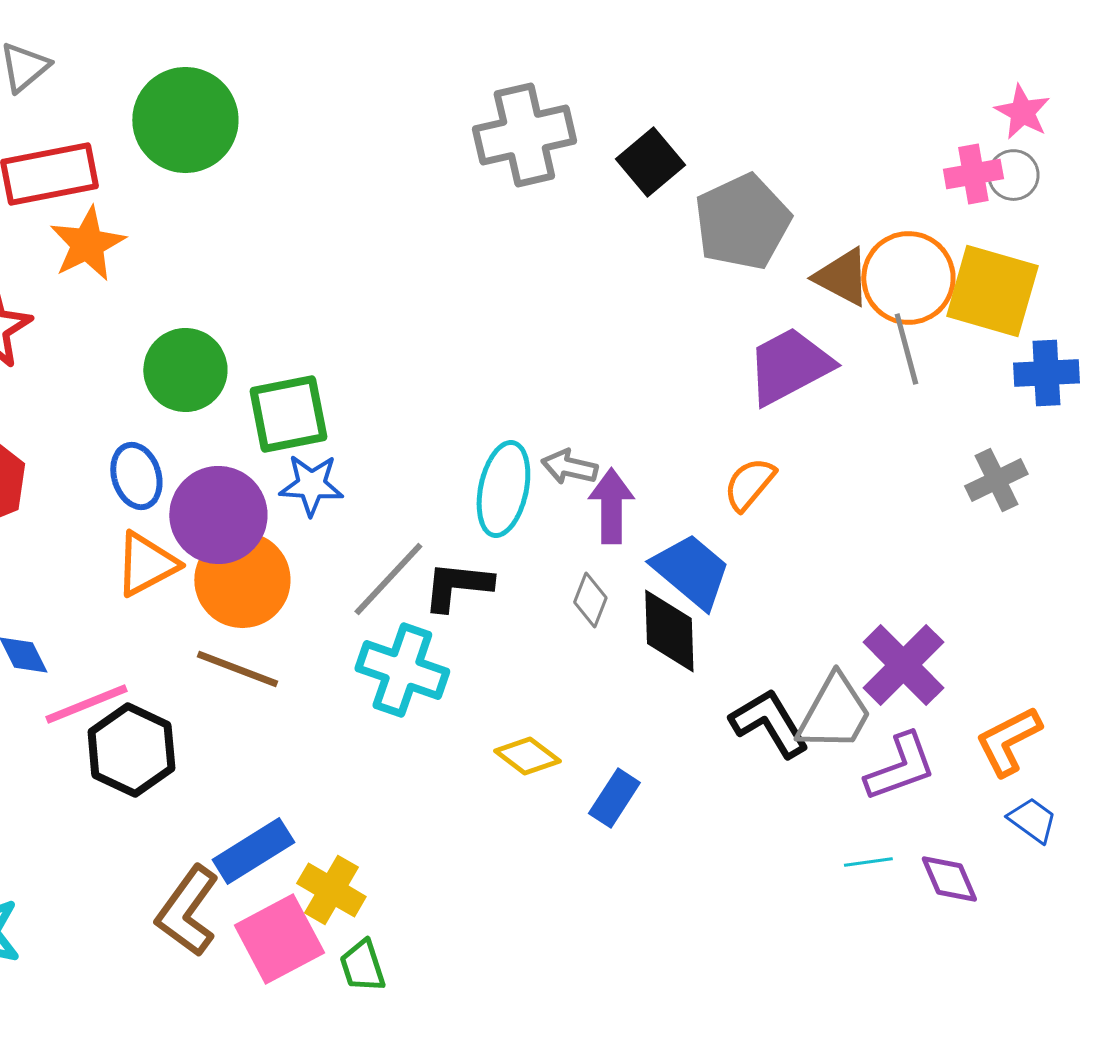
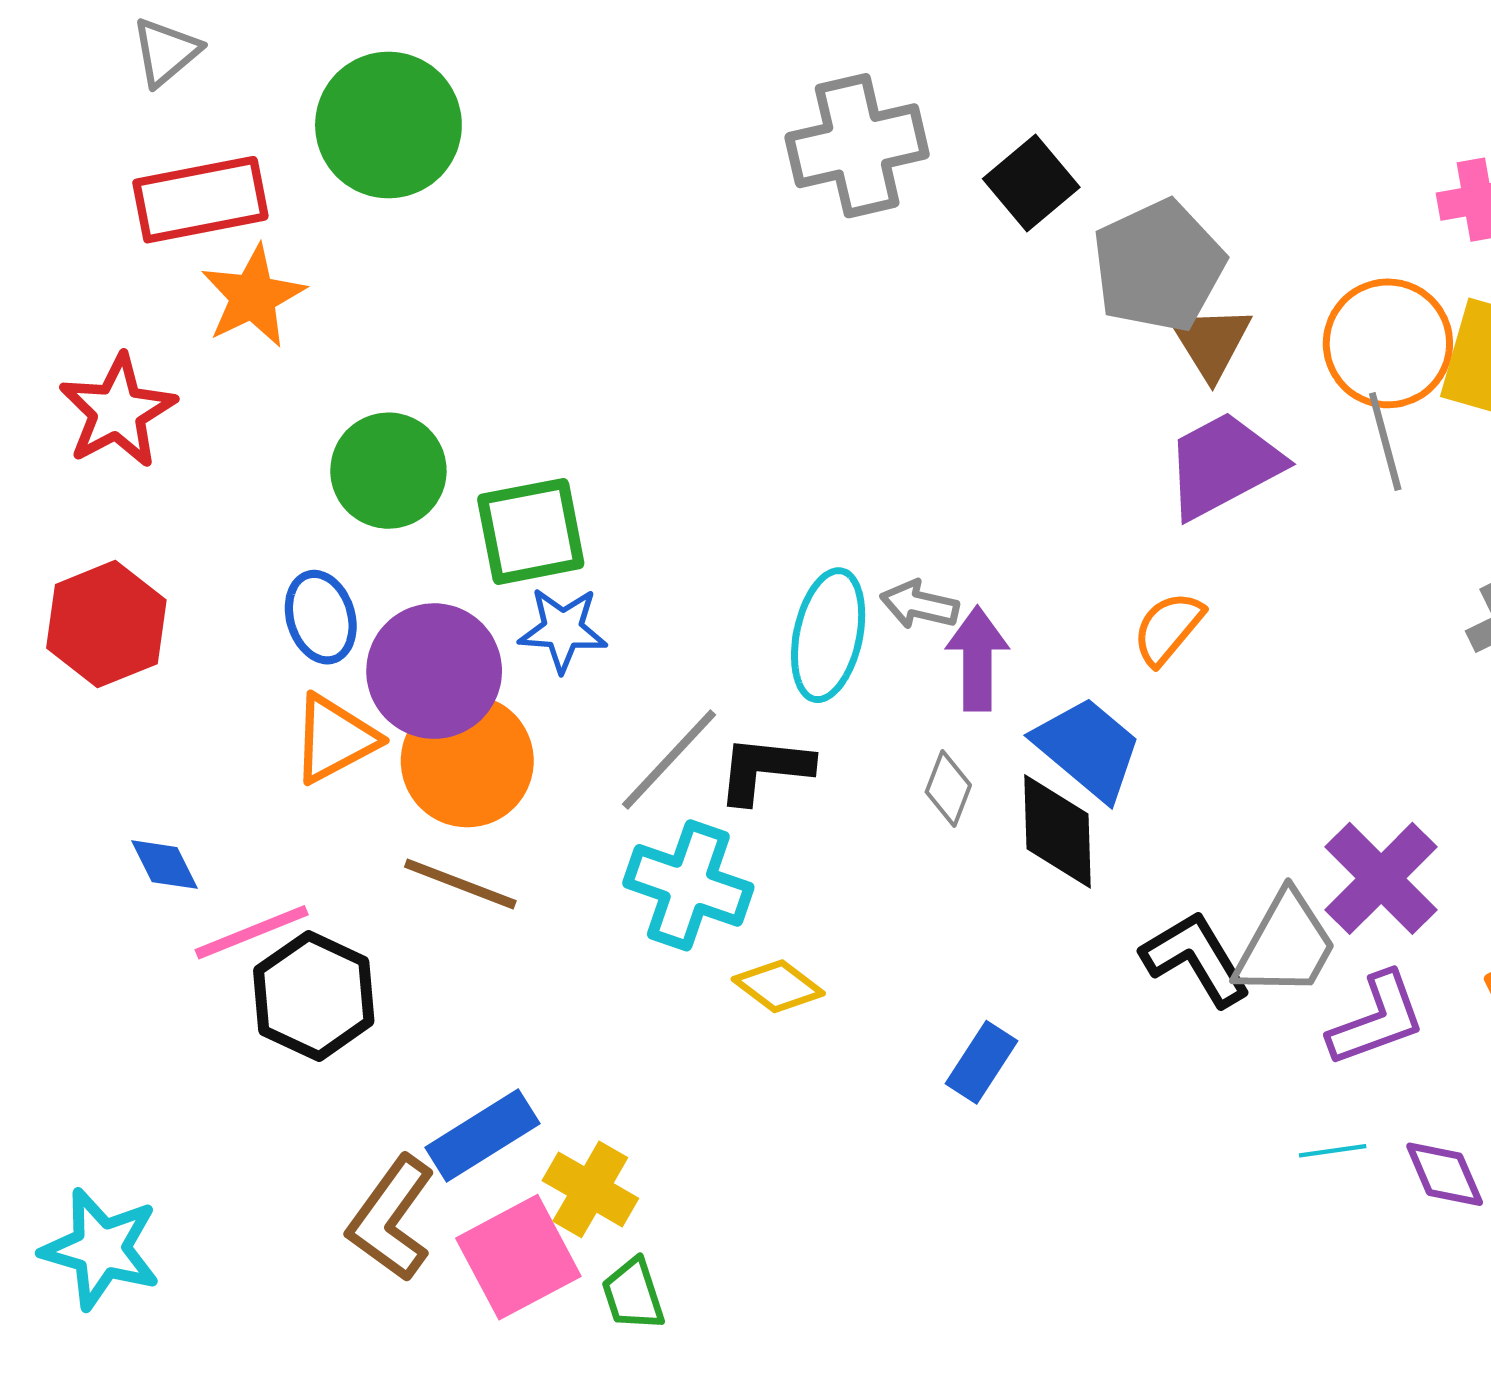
brown triangle: (842, 277) -> (1211, 342), moved, turned 30
yellow diamond: (527, 756) -> (778, 986), moved

